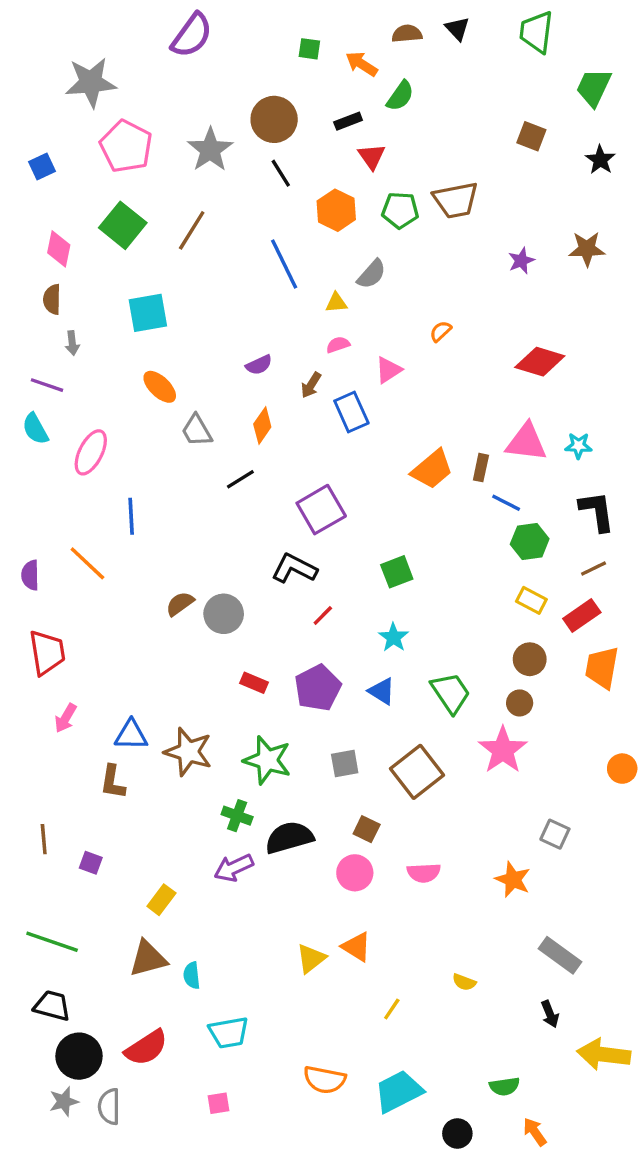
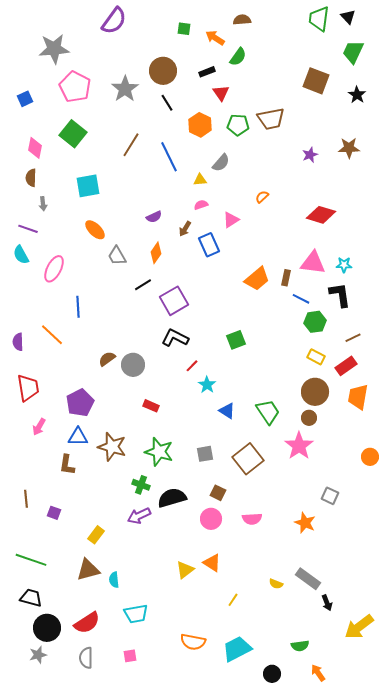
black triangle: (457, 29) -> (348, 17), moved
brown square: (531, 136) -> (316, 81), size x1.5
brown line: (192, 230) -> (131, 145), moved
purple square: (321, 510) -> (174, 301), moved
black L-shape: (597, 511) -> (340, 295), moved
cyan star: (393, 637) -> (207, 385), moved
brown circle: (530, 659) -> (315, 392), size x1.4
purple pentagon: (318, 688) -> (80, 403), moved
gray rectangle: (560, 955) -> (308, 579), moved
yellow arrow: (604, 1054) -> (359, 627), turned -44
gray semicircle: (109, 1107) -> (86, 658), moved

